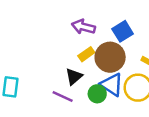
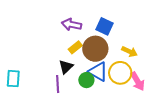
blue square: (123, 31) -> (105, 26), turned -30
purple line: (63, 97) -> (58, 84), turned 66

